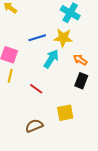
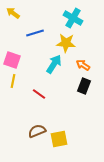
blue line: (37, 38) -> (35, 33), moved
yellow square: (65, 113) -> (59, 139), moved

